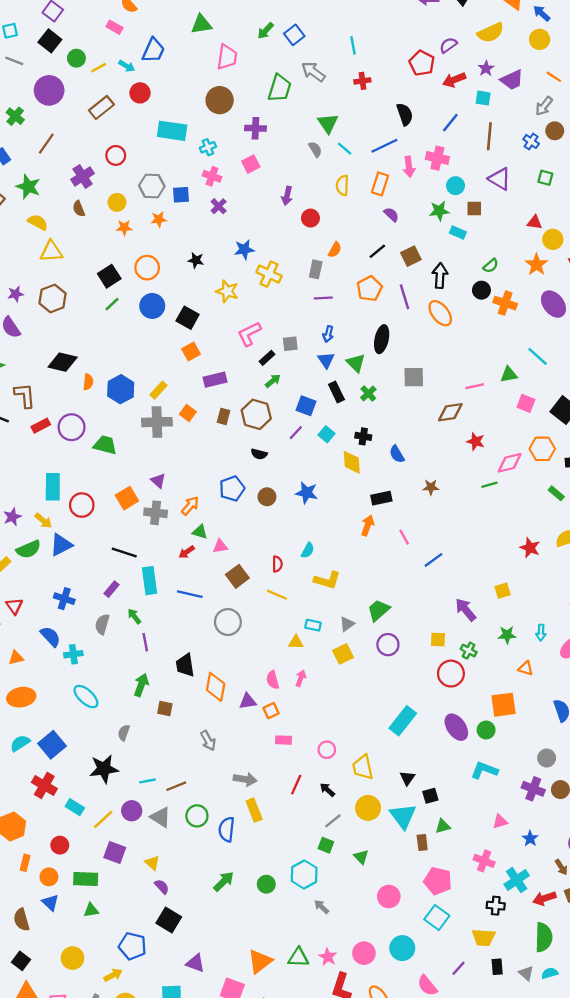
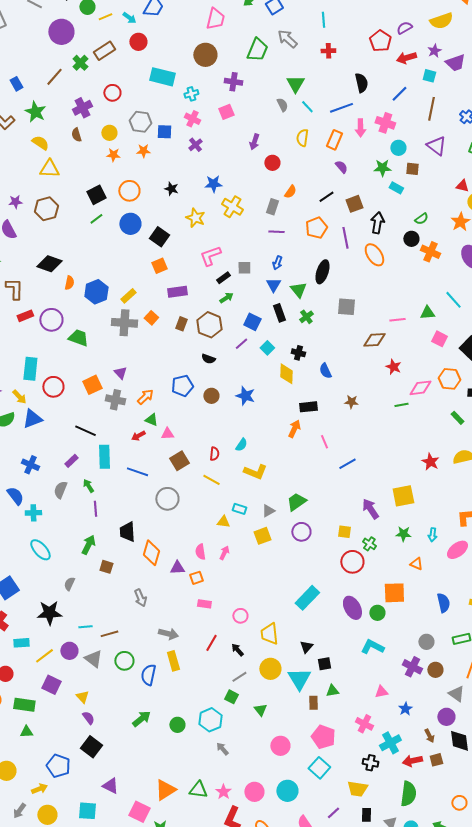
green cross: (15, 116) -> (80, 63), moved
yellow square: (503, 591) -> (403, 496), size x1.6
cyan rectangle: (75, 807) -> (21, 643), turned -42

